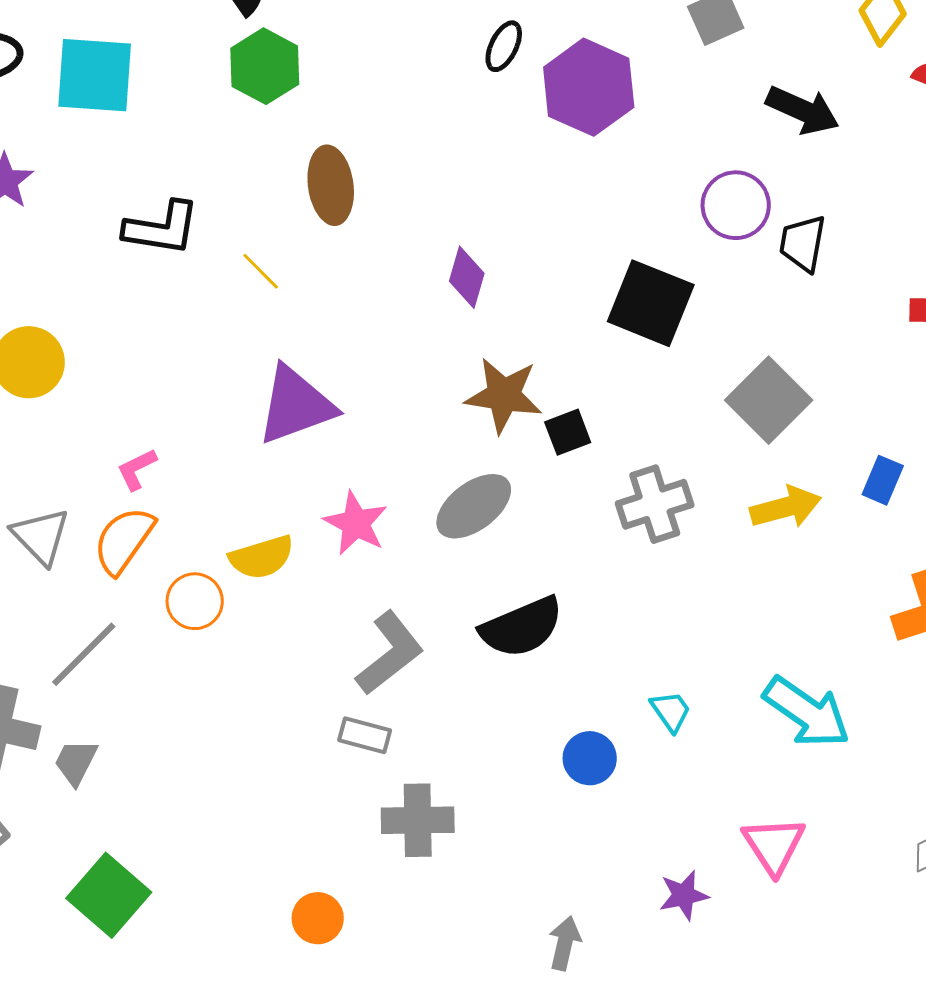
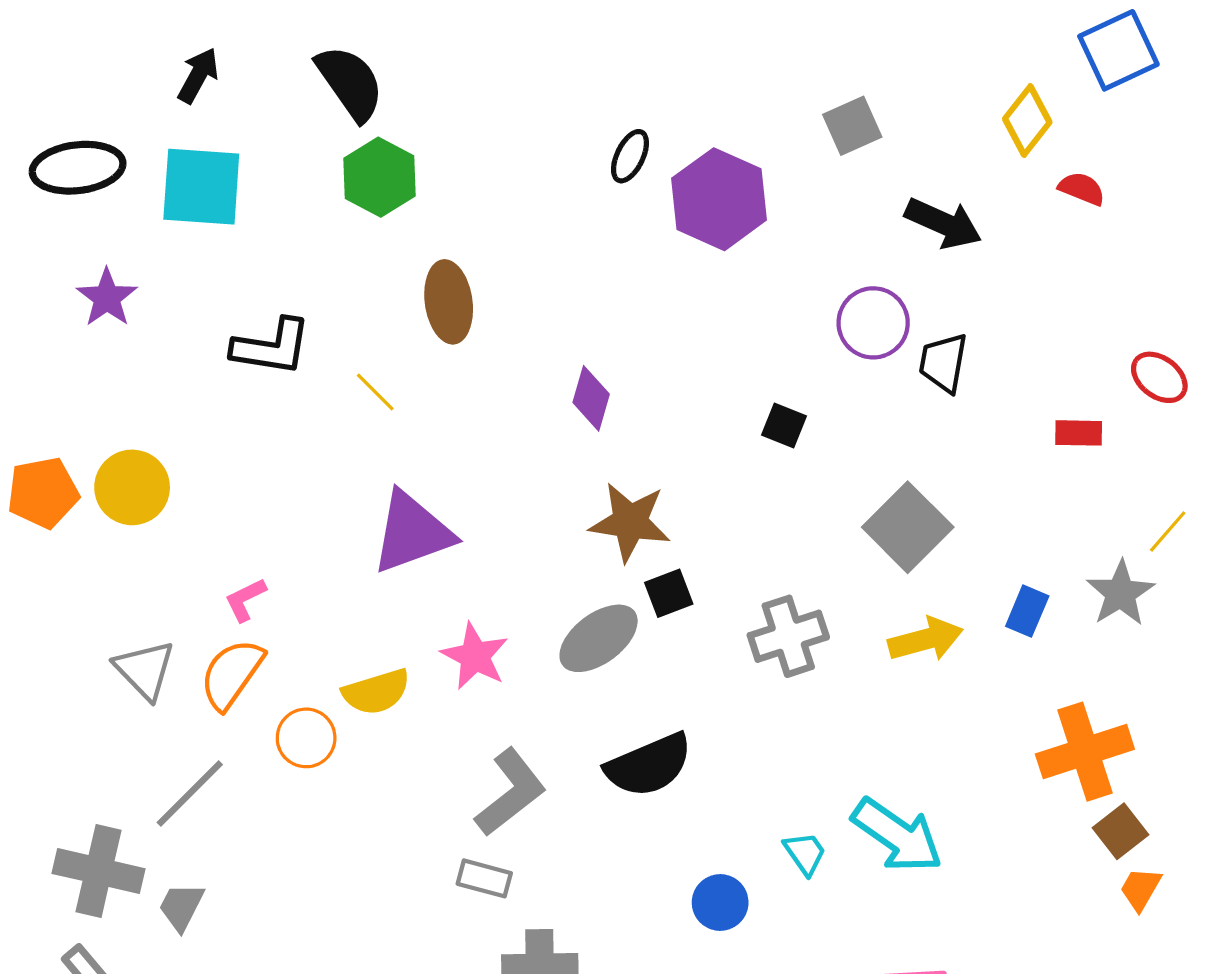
black square: (651, 303) -> (784, 426), size x0.5
black square: (568, 432) -> (669, 593), moved
cyan arrow: (807, 712) -> (897, 835), moved

